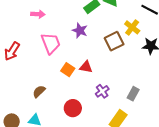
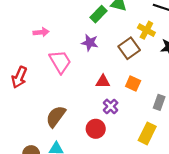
orange square: (68, 70) -> (133, 83), moved
brown semicircle: (39, 91) -> (56, 117), size x1.5
purple cross: (102, 91) -> (111, 106), moved

